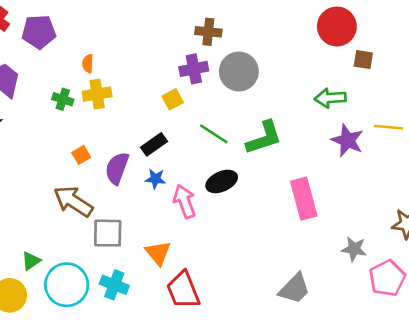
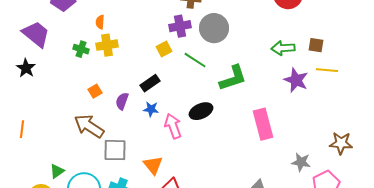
brown square: (363, 60) -> (316, 45), moved
green line: (214, 134) -> (195, 60), moved
purple semicircle: (117, 168) -> (122, 101), size x0.7

